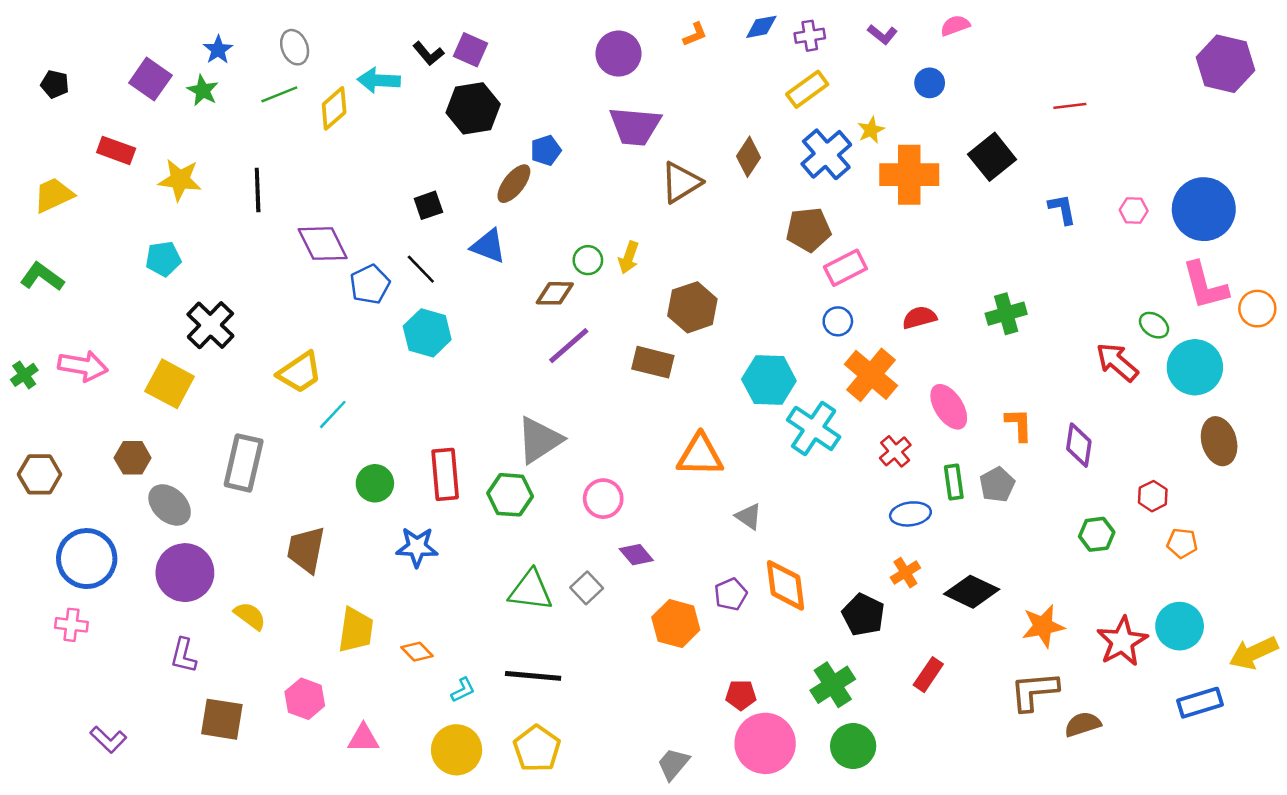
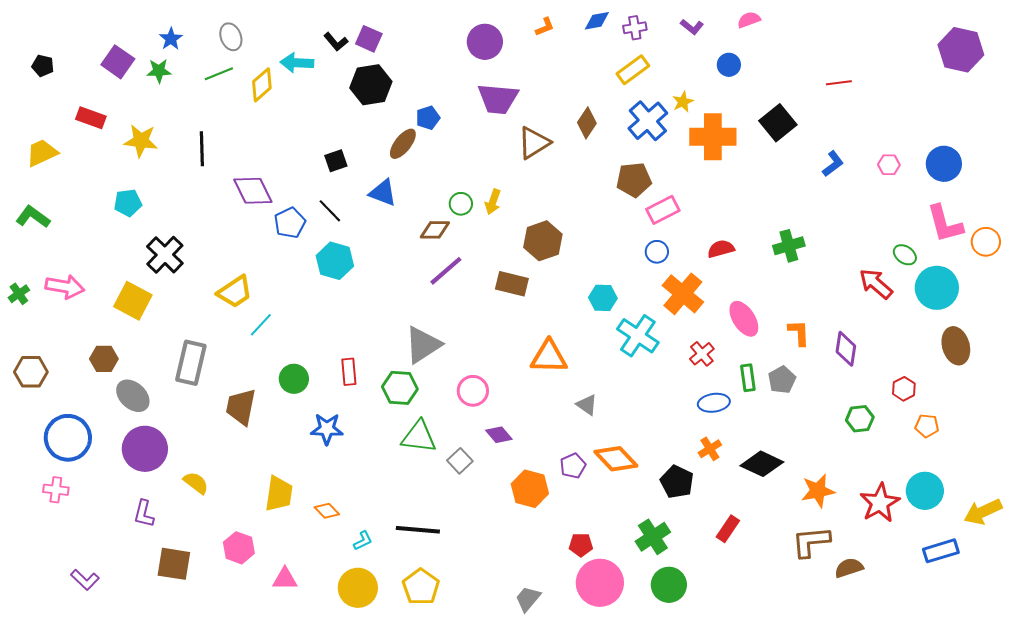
green star: (203, 91) -> (159, 71), turned -30
blue L-shape: (1062, 209) -> (833, 164), turned 64
blue circle: (1204, 209) -> (944, 164), size x0.7
cyan hexagon: (769, 380) -> (603, 298), size x0.7
red rectangle: (445, 474) -> (349, 372), size x0.7
brown trapezoid: (306, 550) -> (241, 407), moved
orange diamond: (786, 585) -> (616, 459), turned -36
green triangle: (530, 590) -> (419, 437), moved

